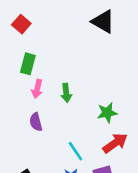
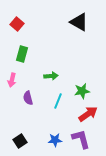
pink arrow: (37, 89) -> (12, 80), moved
green arrow: (66, 93) -> (51, 76), turned -88
cyan line: (75, 151) -> (58, 101), moved, turned 56

